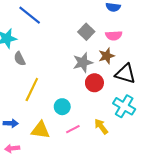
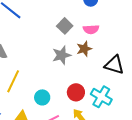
black triangle: (125, 74) -> (114, 65), moved
red circle: (94, 83) -> (76, 92), moved

